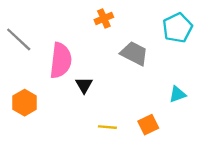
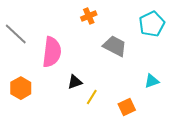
black triangle: (84, 85) -> (75, 82), moved, turned 42
yellow line: (107, 127) -> (92, 97), moved, turned -63

